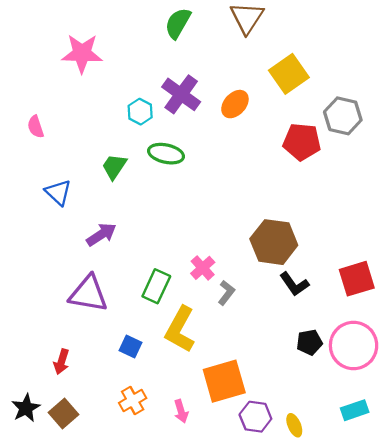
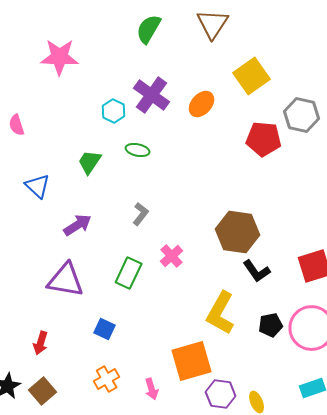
green ellipse: (166, 154) -> (138, 150), size x0.7
gray L-shape: (226, 293) -> (141, 214), moved
yellow L-shape: (180, 329) -> (221, 313), moved

